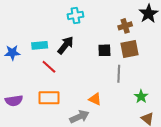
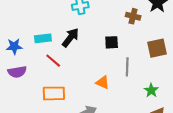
brown cross: (125, 26) -> (133, 16), turned 32
brown square: (129, 49) -> (157, 48), moved
orange triangle: (95, 99) -> (103, 82), moved
purple semicircle: (14, 101) -> (17, 72), moved

